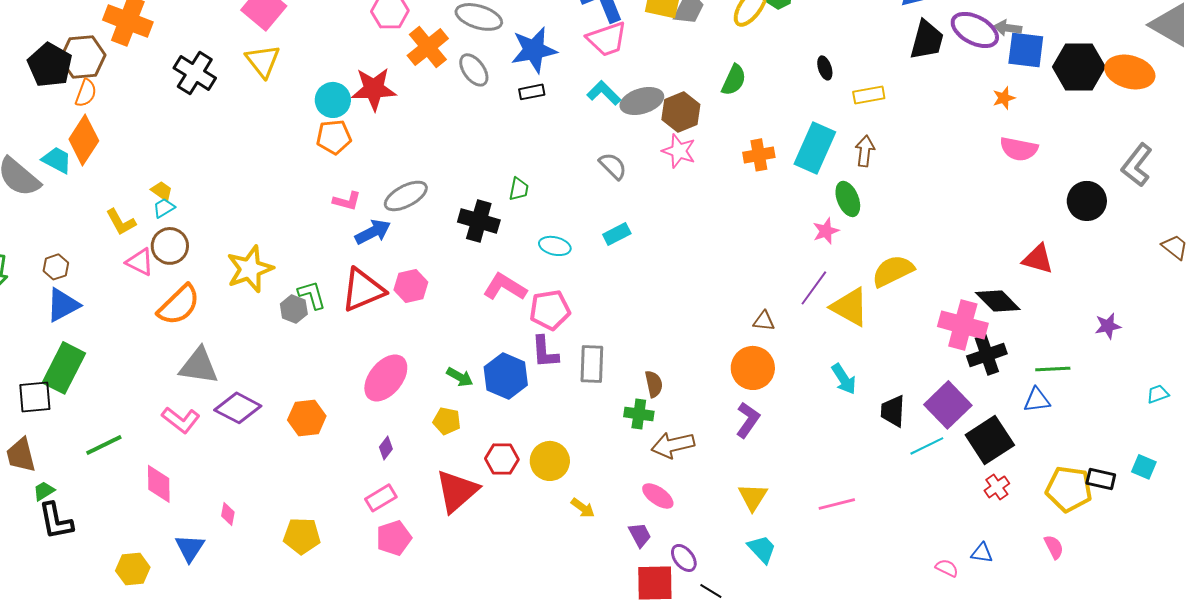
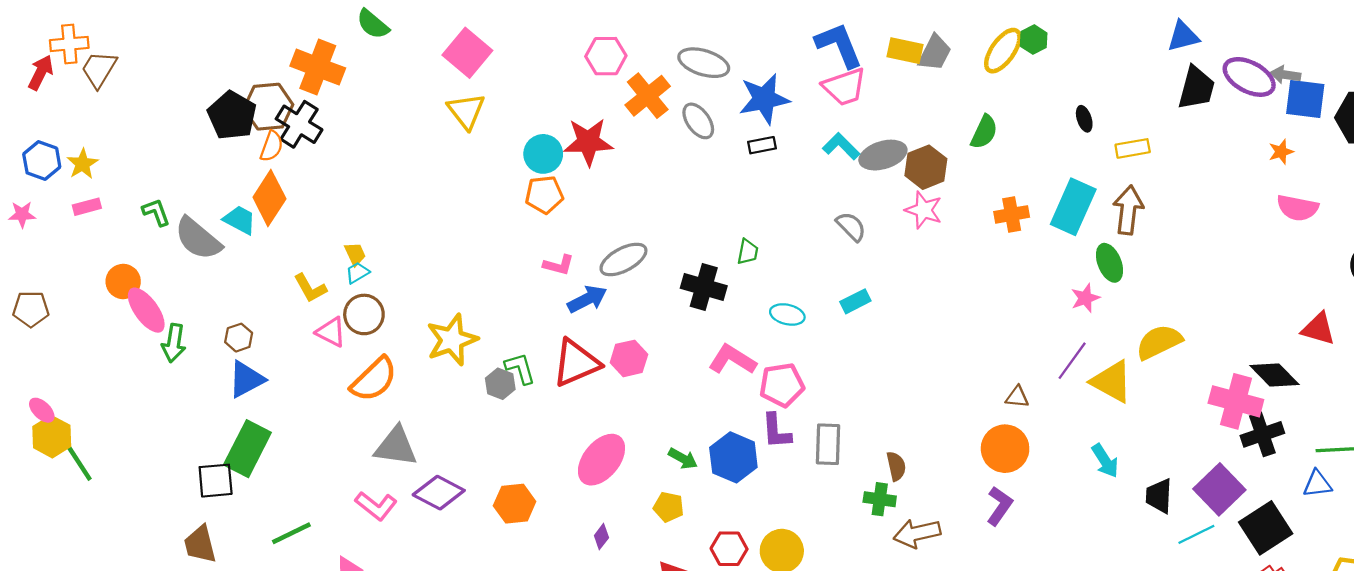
black cross: (195, 73) -> (299, 124), moved
brown arrow: (865, 151) -> (1128, 210), size x1.4
yellow trapezoid: (162, 191) -> (355, 254), turned 30

